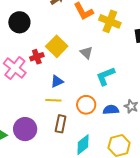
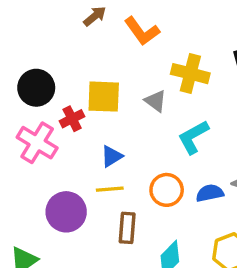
yellow cross: (110, 21) -> (190, 74), moved
black circle: (19, 22) -> (36, 88), moved
yellow square: (57, 46) -> (104, 97), turned -35
purple circle: (25, 129) -> (66, 212), moved

